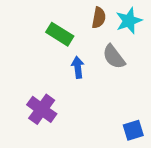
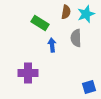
gray semicircle: (114, 57) -> (76, 38), turned 36
purple cross: (42, 109) -> (28, 73), turned -36

